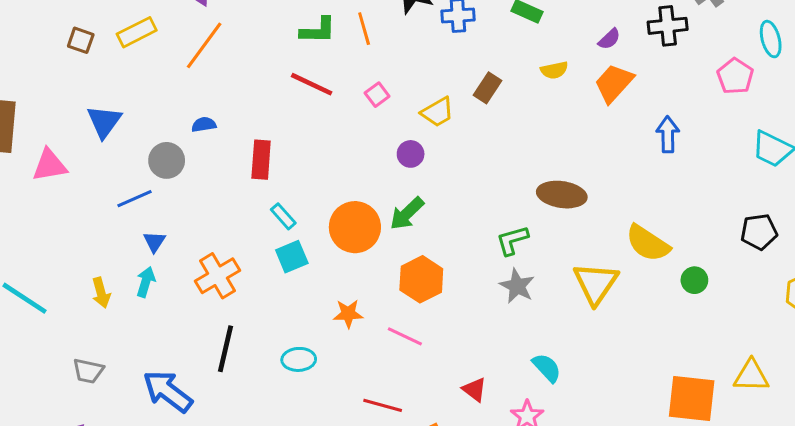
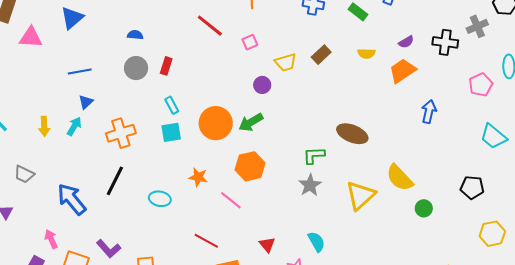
gray circle: (167, 160) -> (136, 68), moved
red rectangle: (261, 160) -> (166, 66), size x0.7

